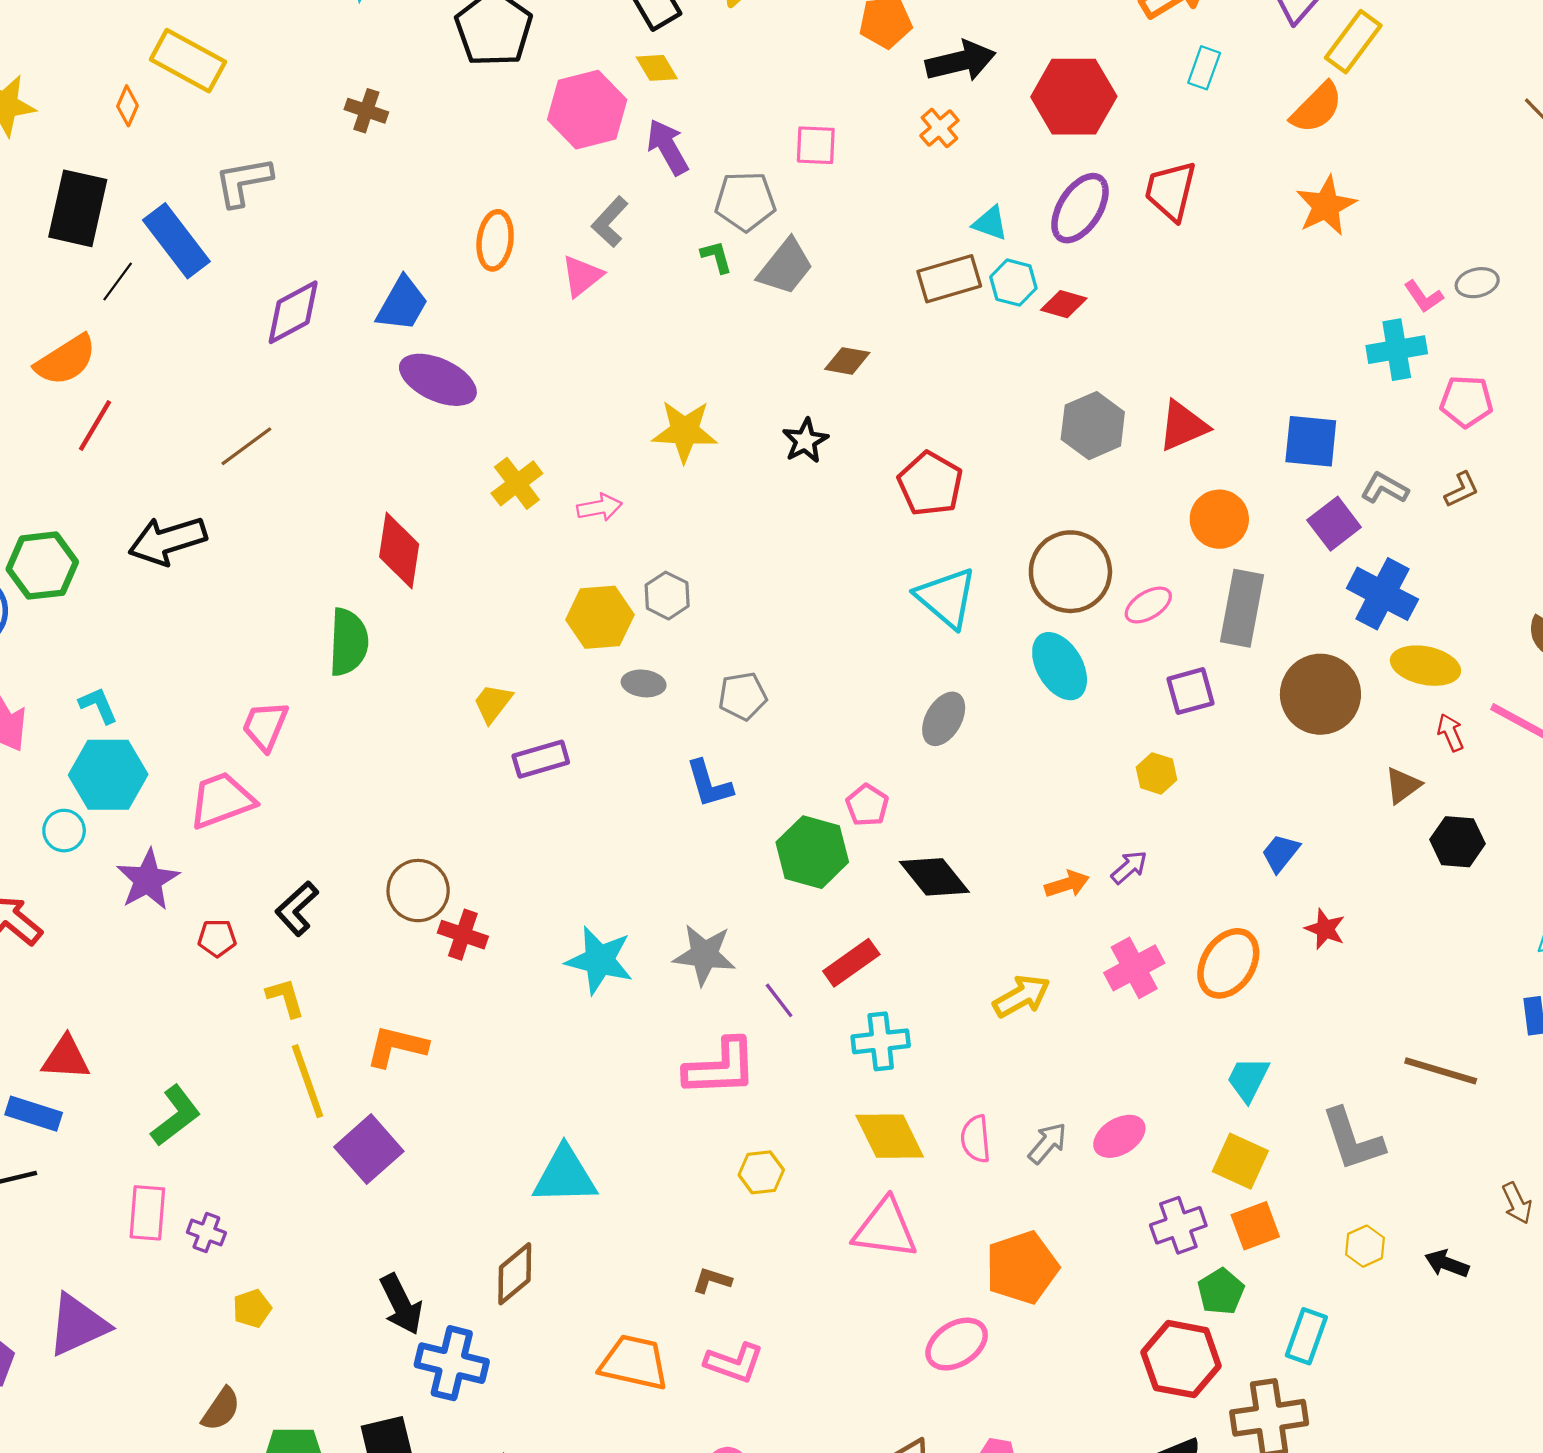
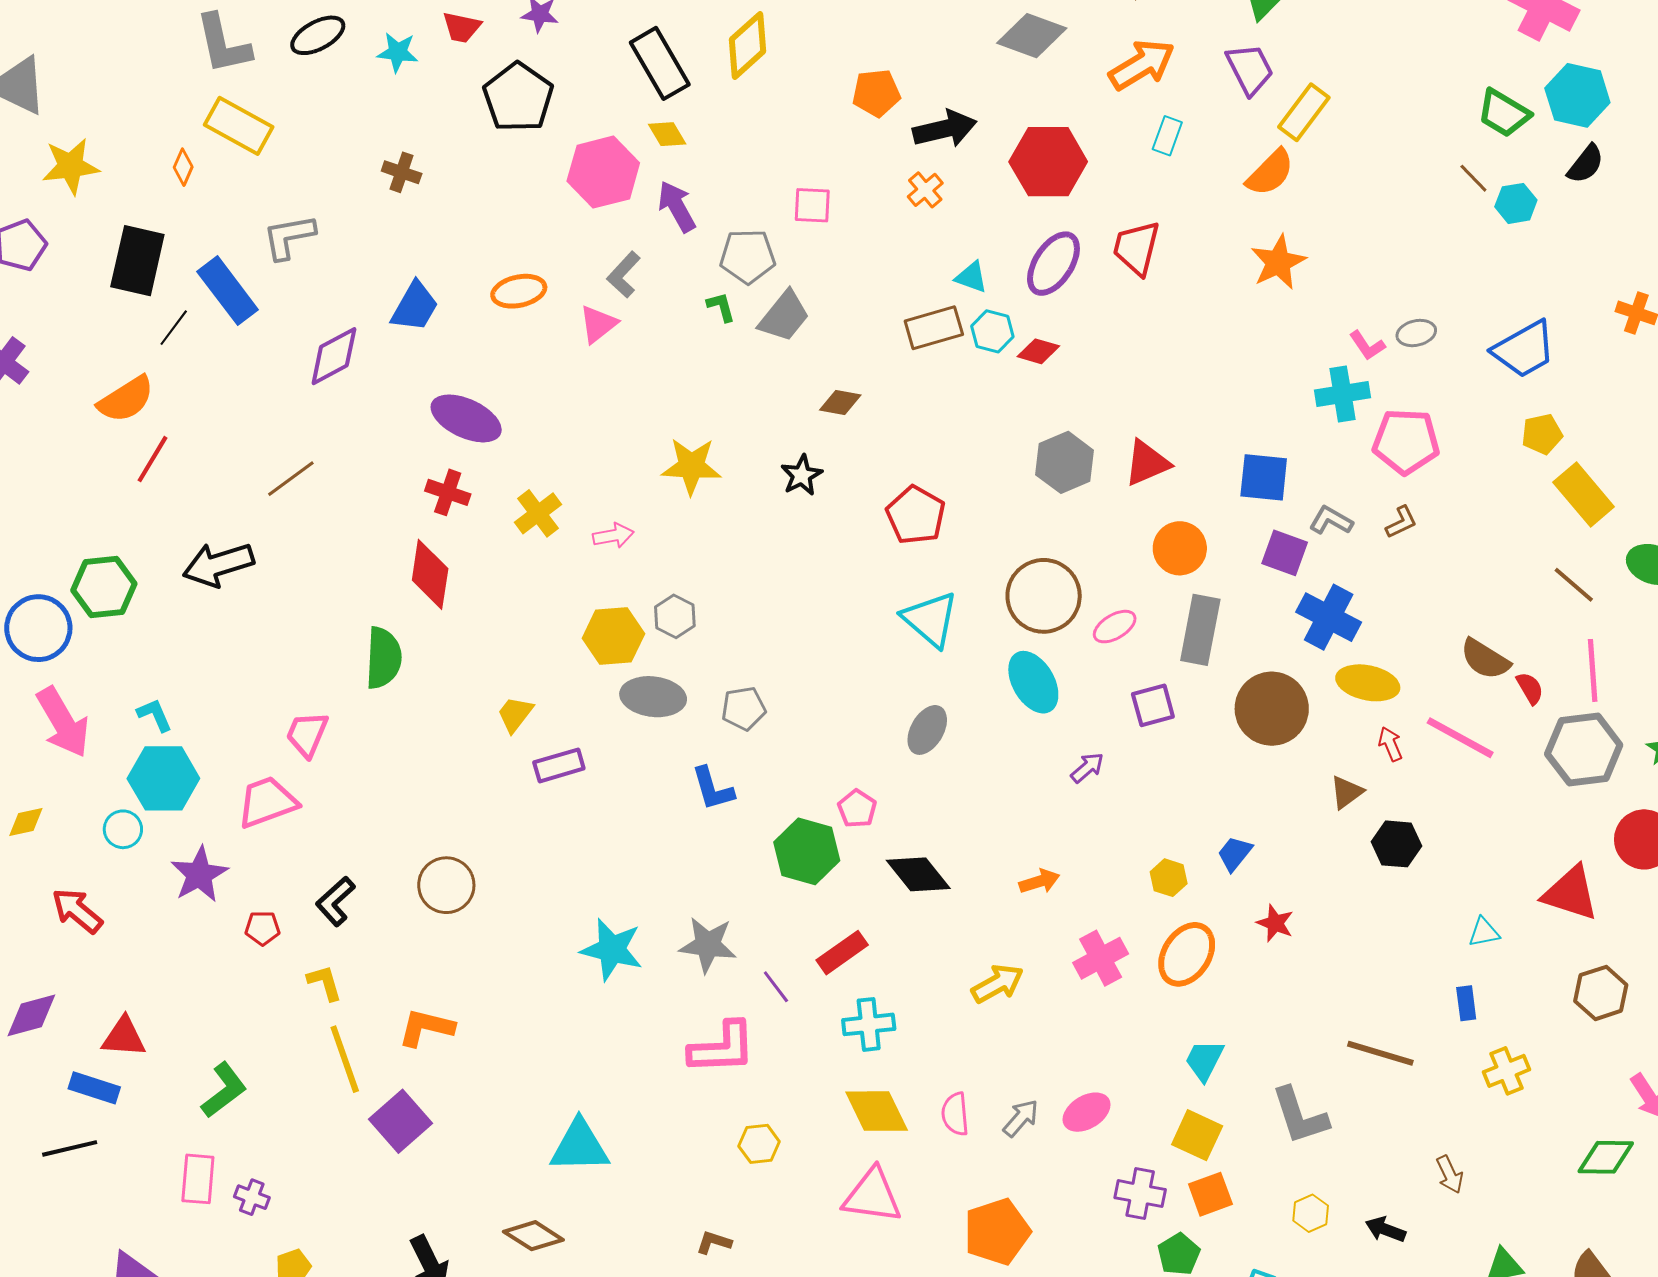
orange ellipse: (495, 240) -> (519, 291), turned 70
blue trapezoid: (402, 304) -> (415, 307), moved
pink pentagon: (1466, 401) -> (1406, 441), size x1.4
purple square: (1334, 524) -> (1285, 553), turned -33
gray ellipse: (644, 683) -> (653, 697), size x1.6
yellow hexagon: (1157, 773) -> (1169, 878), moved
purple arrow: (1129, 867) -> (1087, 768), moved
red cross: (463, 935) -> (448, 492), moved
purple cross: (1178, 1225) -> (1140, 1194), turned 30
brown diamond: (515, 1274) -> (533, 1236), turned 72

